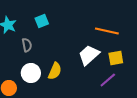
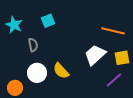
yellow semicircle: (55, 71) -> (61, 71), turned 114

